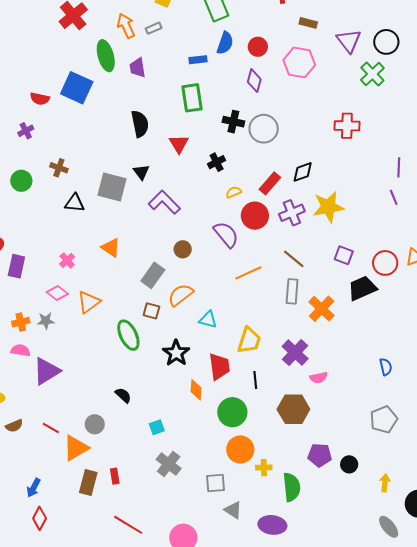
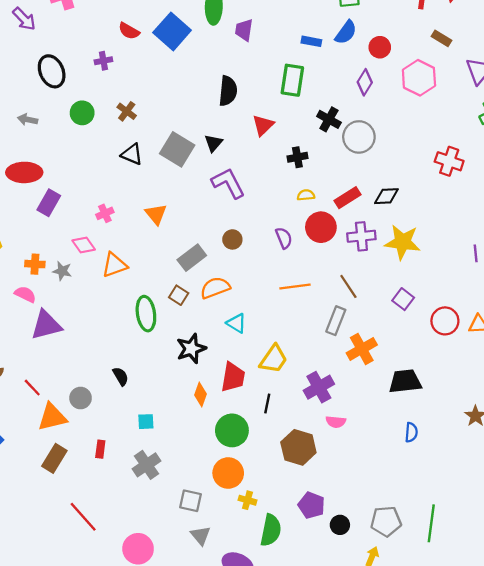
purple semicircle: (226, 235) -> (284, 238), size x0.7
black trapezoid: (362, 288) -> (405, 381), moved
gray pentagon: (384, 420) -> (386, 521), moved
red rectangle: (115, 476) -> (100, 449), moved

